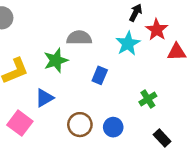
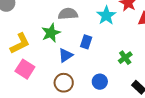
blue triangle: (44, 98) -> (66, 55), moved
pink square: (20, 123) -> (25, 69), moved
brown circle: (80, 125) -> (64, 83), moved

